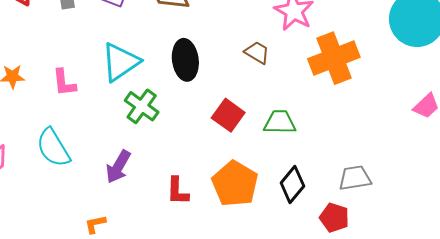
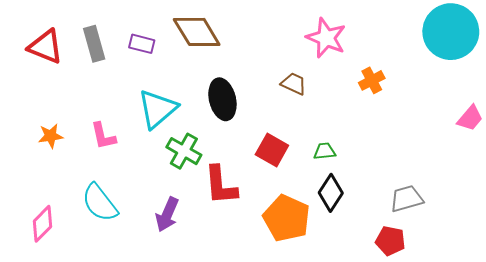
orange cross: (334, 58) -> (372, 80), size x0.5
green trapezoid: (280, 122) -> (325, 151), size x0.7
black diamond: (292, 185) -> (331, 193), moved
red L-shape: (177, 191) -> (221, 185), moved, size x1.4

